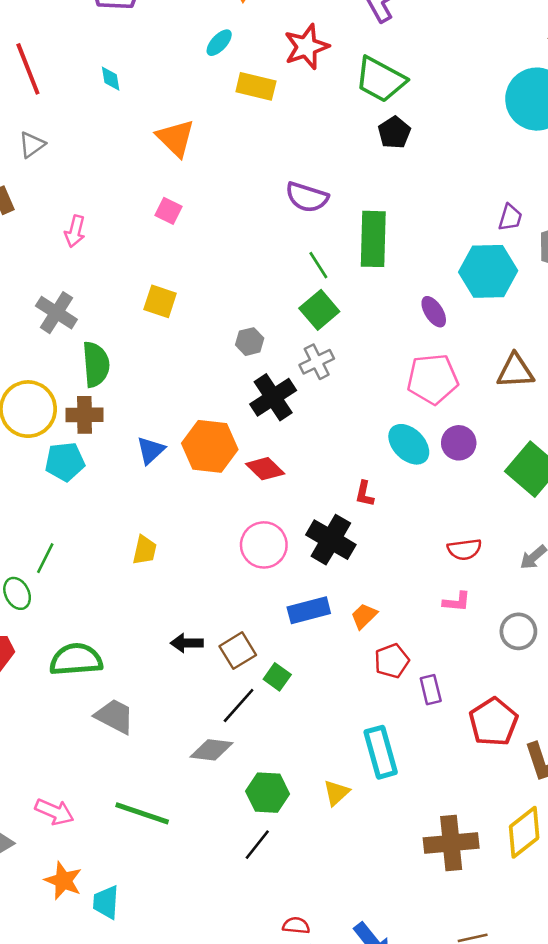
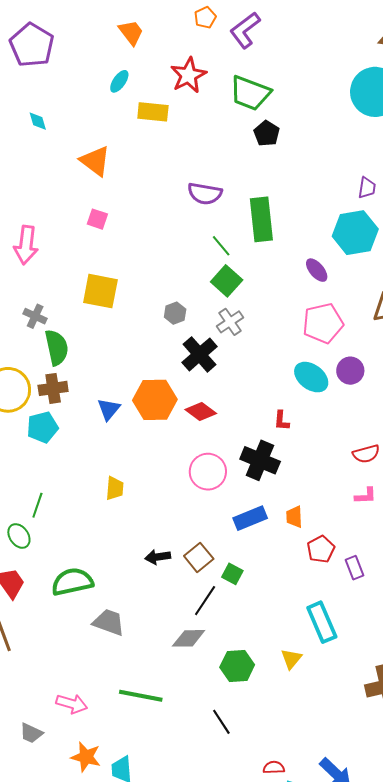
pink arrow: (75, 231) -> (26, 245), size x1.5
yellow square: (160, 301) -> (100, 291), size x1.4
gray cross: (56, 313) -> (35, 316), moved, size x0.7
orange trapezoid: (364, 616) -> (294, 517), turned -40
black line: (257, 845) -> (221, 722), moved, turned -64

